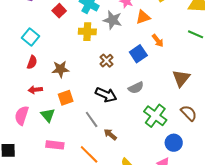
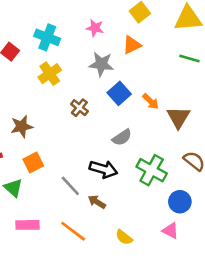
orange triangle: (143, 17) -> (132, 45), moved
gray star: (113, 20) -> (101, 64), moved
yellow cross: (87, 32) -> (50, 74), turned -30
orange arrow: (158, 41) -> (151, 101), moved
black arrow: (106, 95) -> (104, 169), moved

